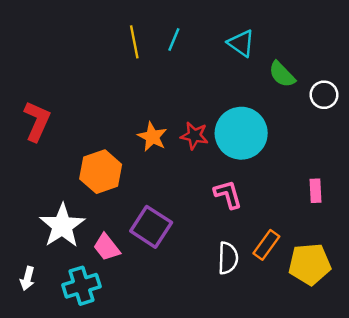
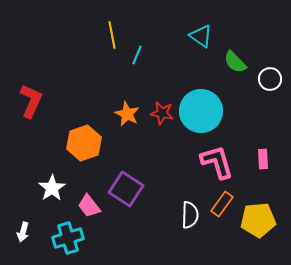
cyan line: (174, 40) -> (137, 55), moved
pink L-shape: (228, 194) -> (217, 162), moved, size x1.4
white star: (62, 226) -> (52, 188), size x0.7

